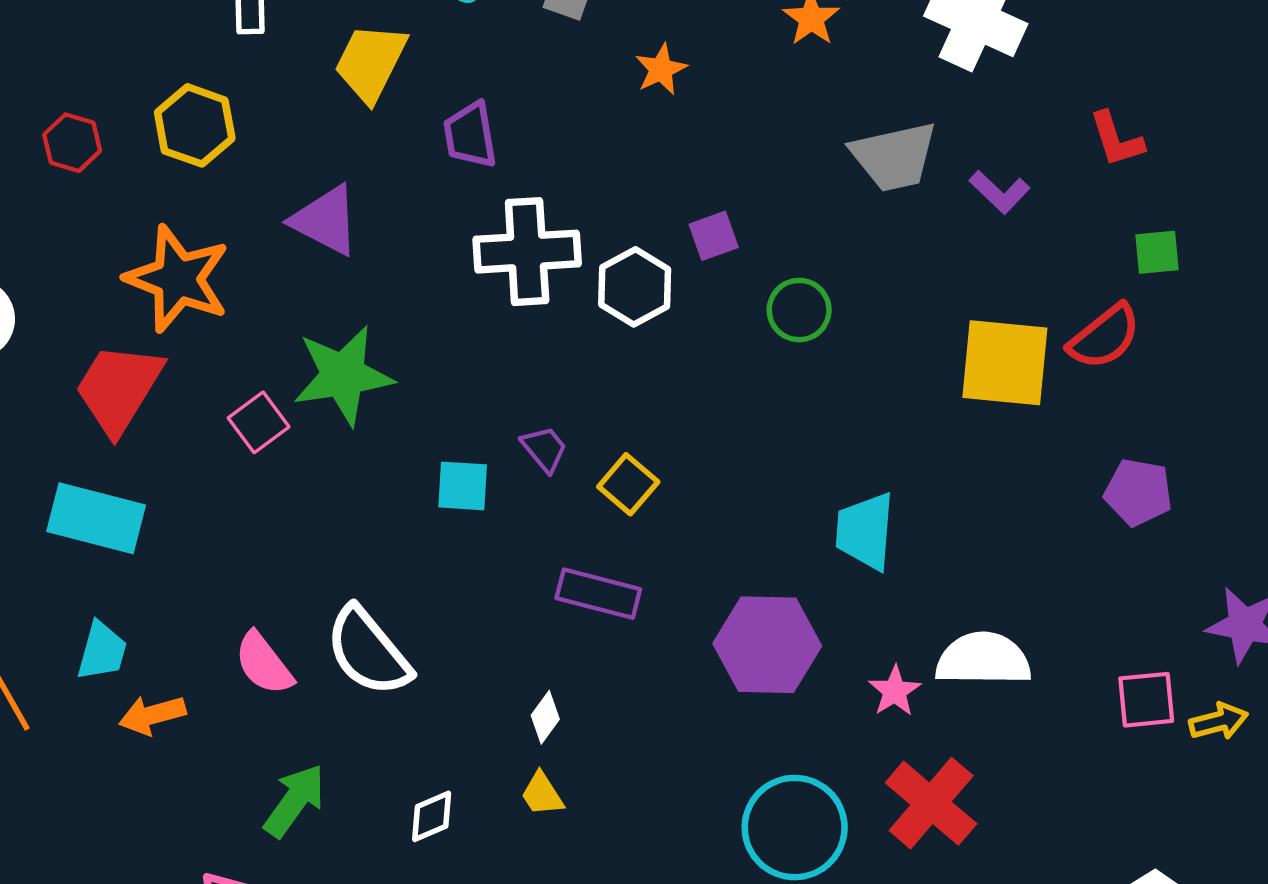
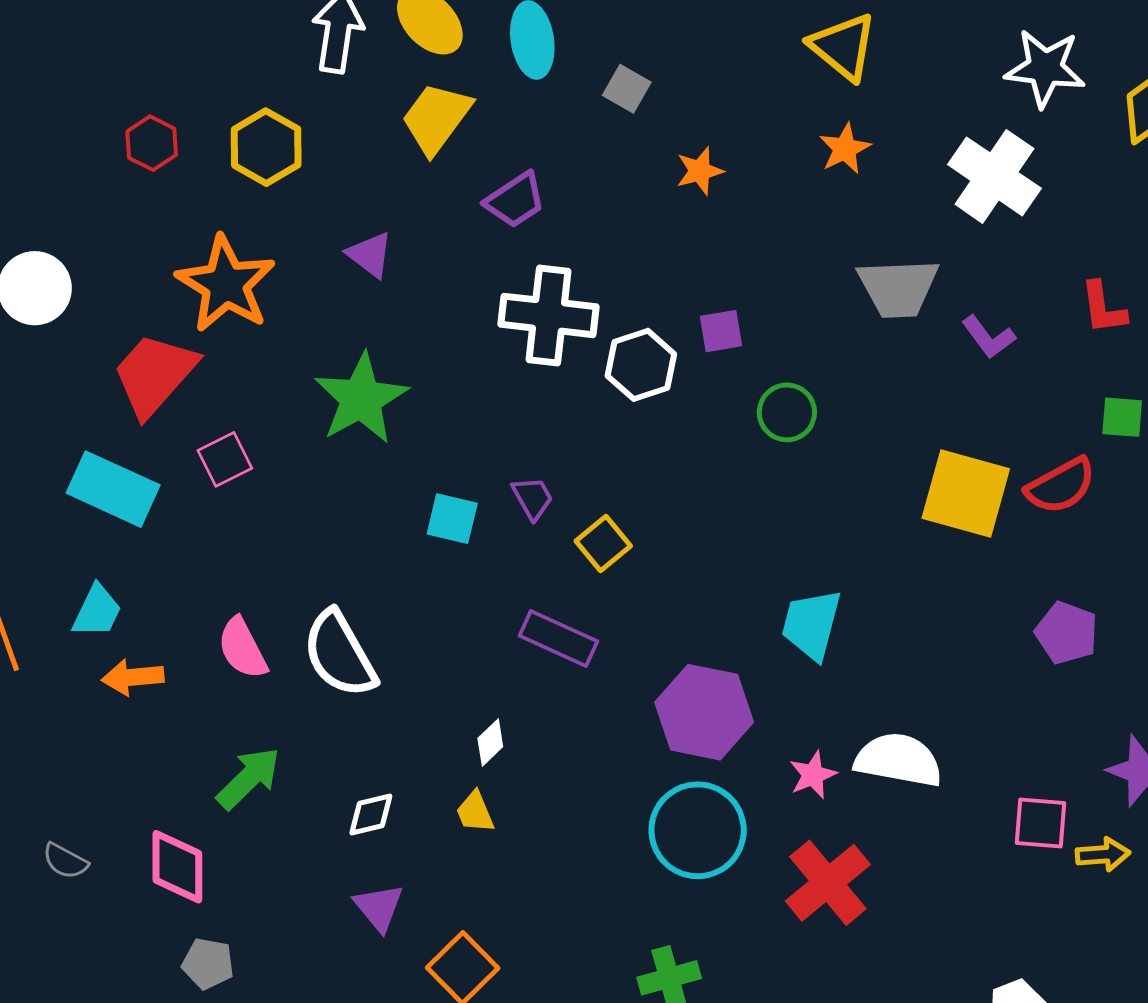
purple trapezoid: (470, 135) -> (515, 200), turned -124
purple triangle: (326, 220) -> (370, 255), size x0.7
green star: (343, 375) -> (361, 399), turned -30
pink square: (259, 422) -> (225, 459), moved
cyan circle: (795, 828) -> (698, 830), moved

